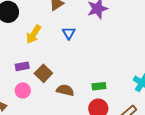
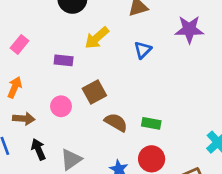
purple rectangle: (22, 66) -> (64, 60), moved
green rectangle: (99, 86) -> (151, 123), moved

